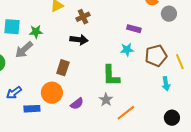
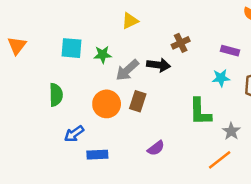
brown cross: (83, 17) -> (181, 43), moved
gray arrow: (24, 50) -> (127, 70), moved
orange circle: (52, 93) -> (107, 104), moved
gray star: (106, 100) -> (231, 131), moved

